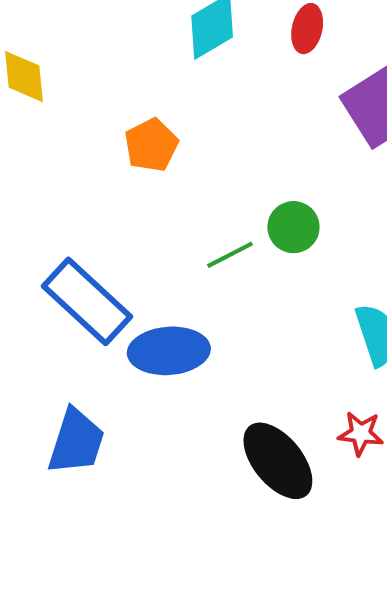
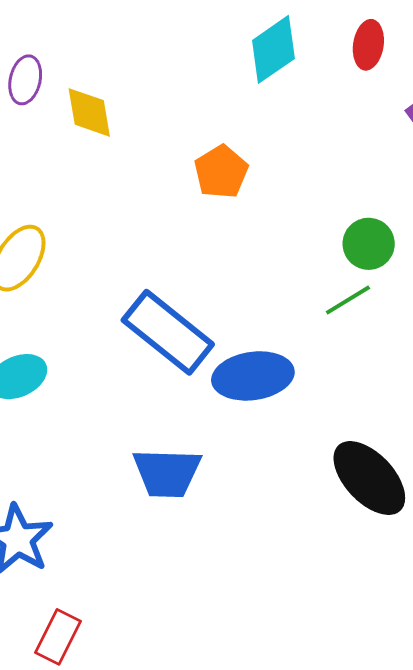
green line: (230, 255) -> (348, 300), moved
blue trapezoid: (76, 442) -> (167, 473), turned 78

